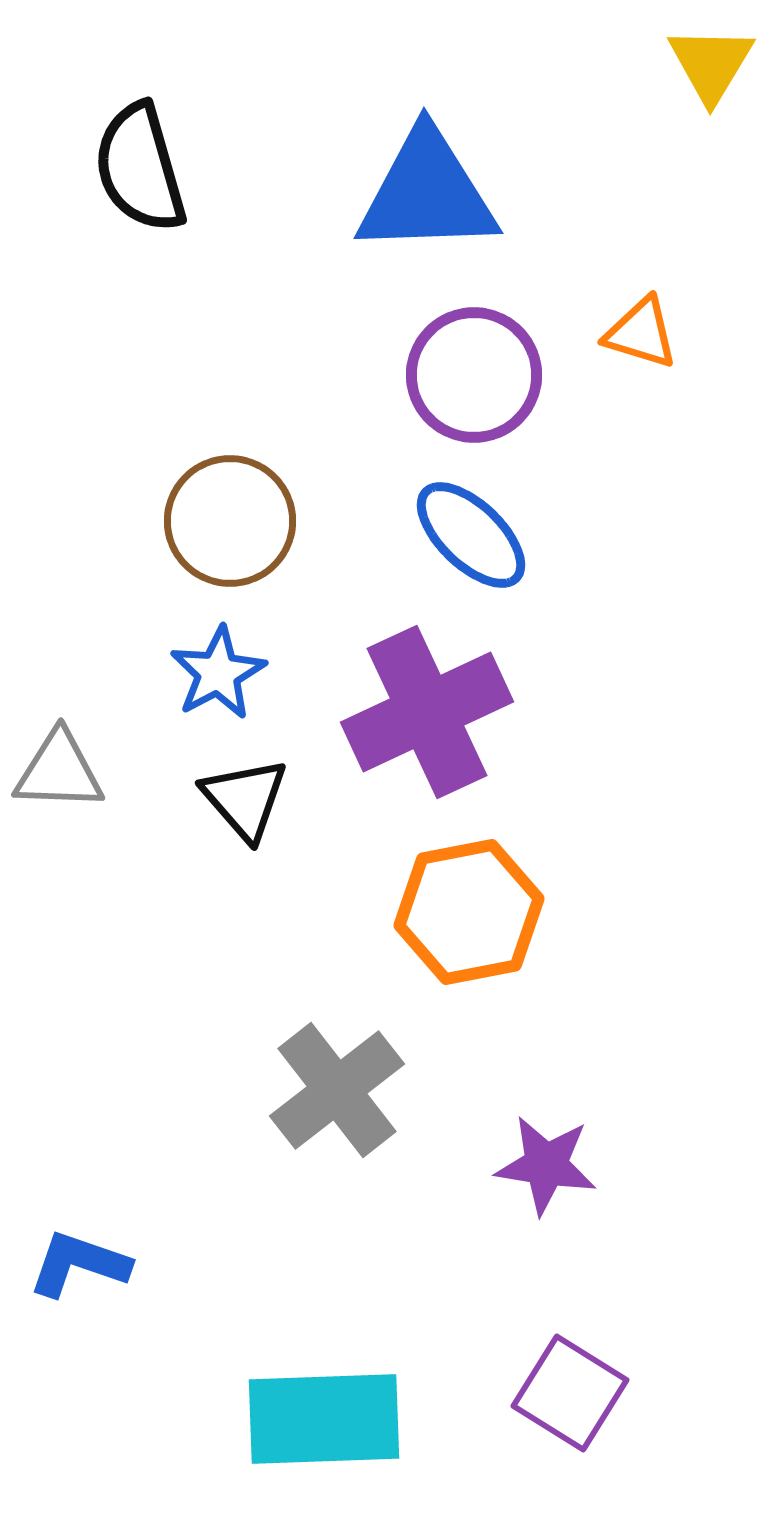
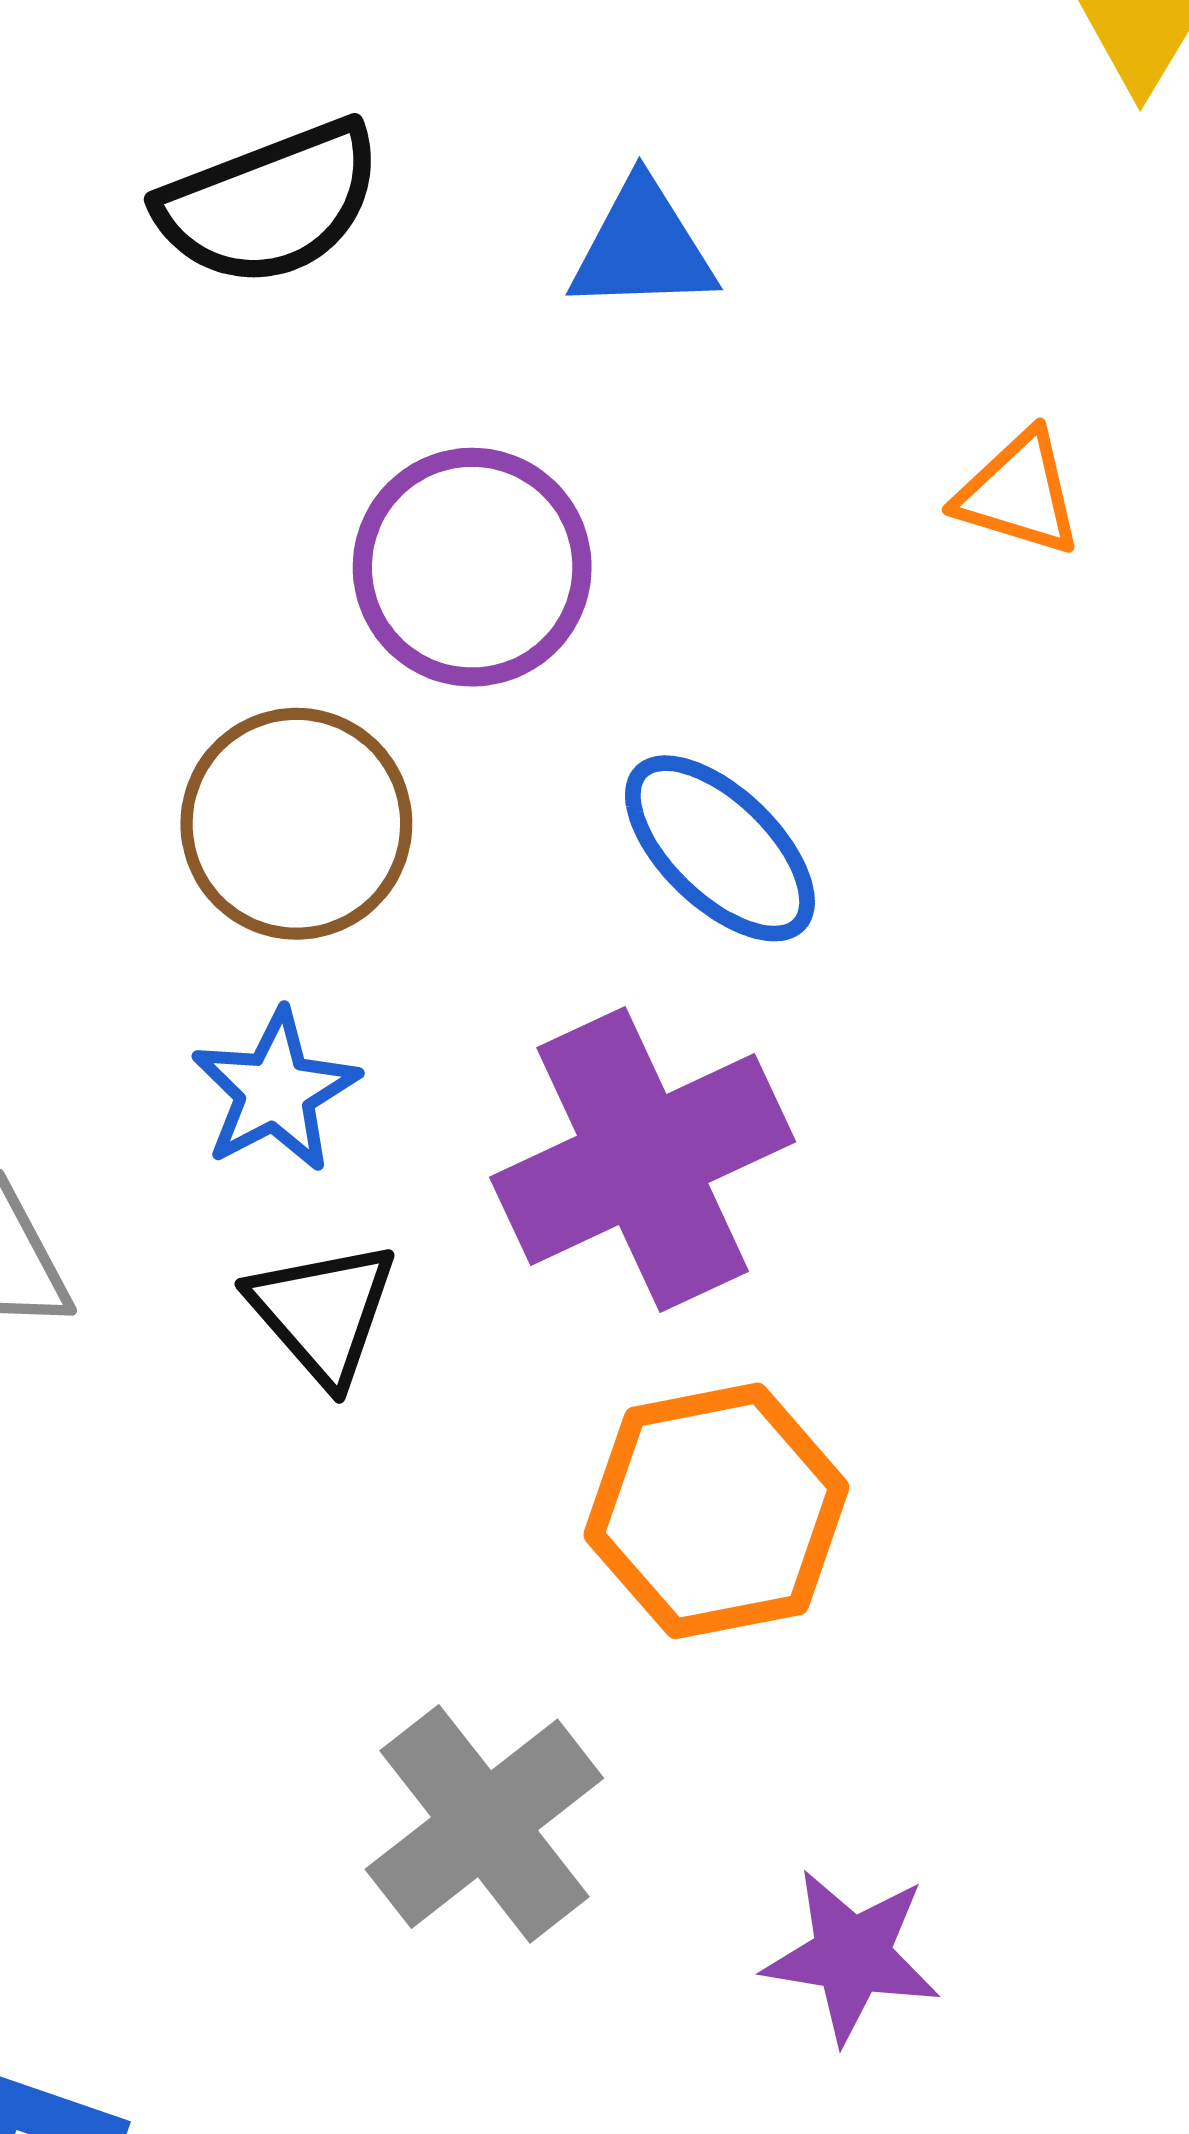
black semicircle: (140, 168) -> (270, 203), moved, turned -95
blue triangle: (427, 193) -> (643, 247), size x0.6
purple circle: (474, 375) -> (472, 567), moved

